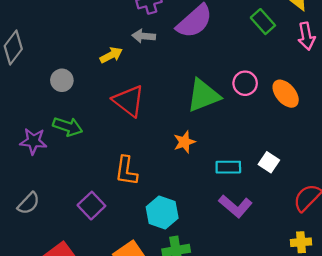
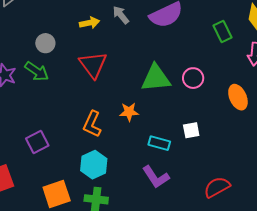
gray arrow: (144, 36) -> (121, 15), turned 30
gray circle: (62, 80) -> (45, 43), moved
orange ellipse: (286, 94) -> (238, 97), moved
white square: (269, 162) -> (191, 130), moved, turned 30
orange L-shape: (126, 171) -> (92, 124), moved

